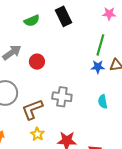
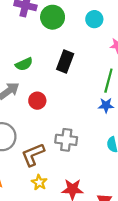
black rectangle: (64, 16) -> (65, 62), moved, turned 48
green semicircle: (32, 21) -> (24, 64), moved

